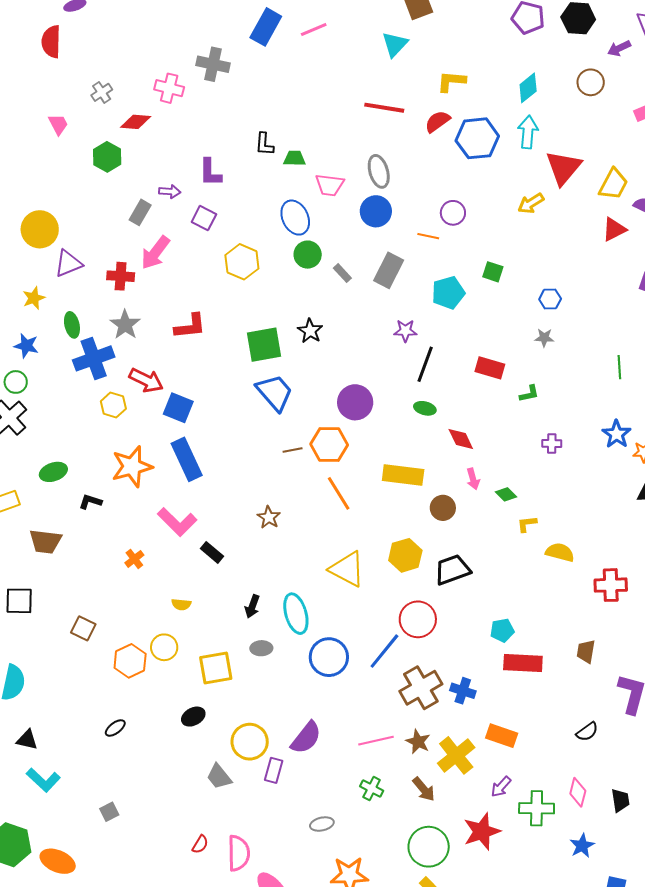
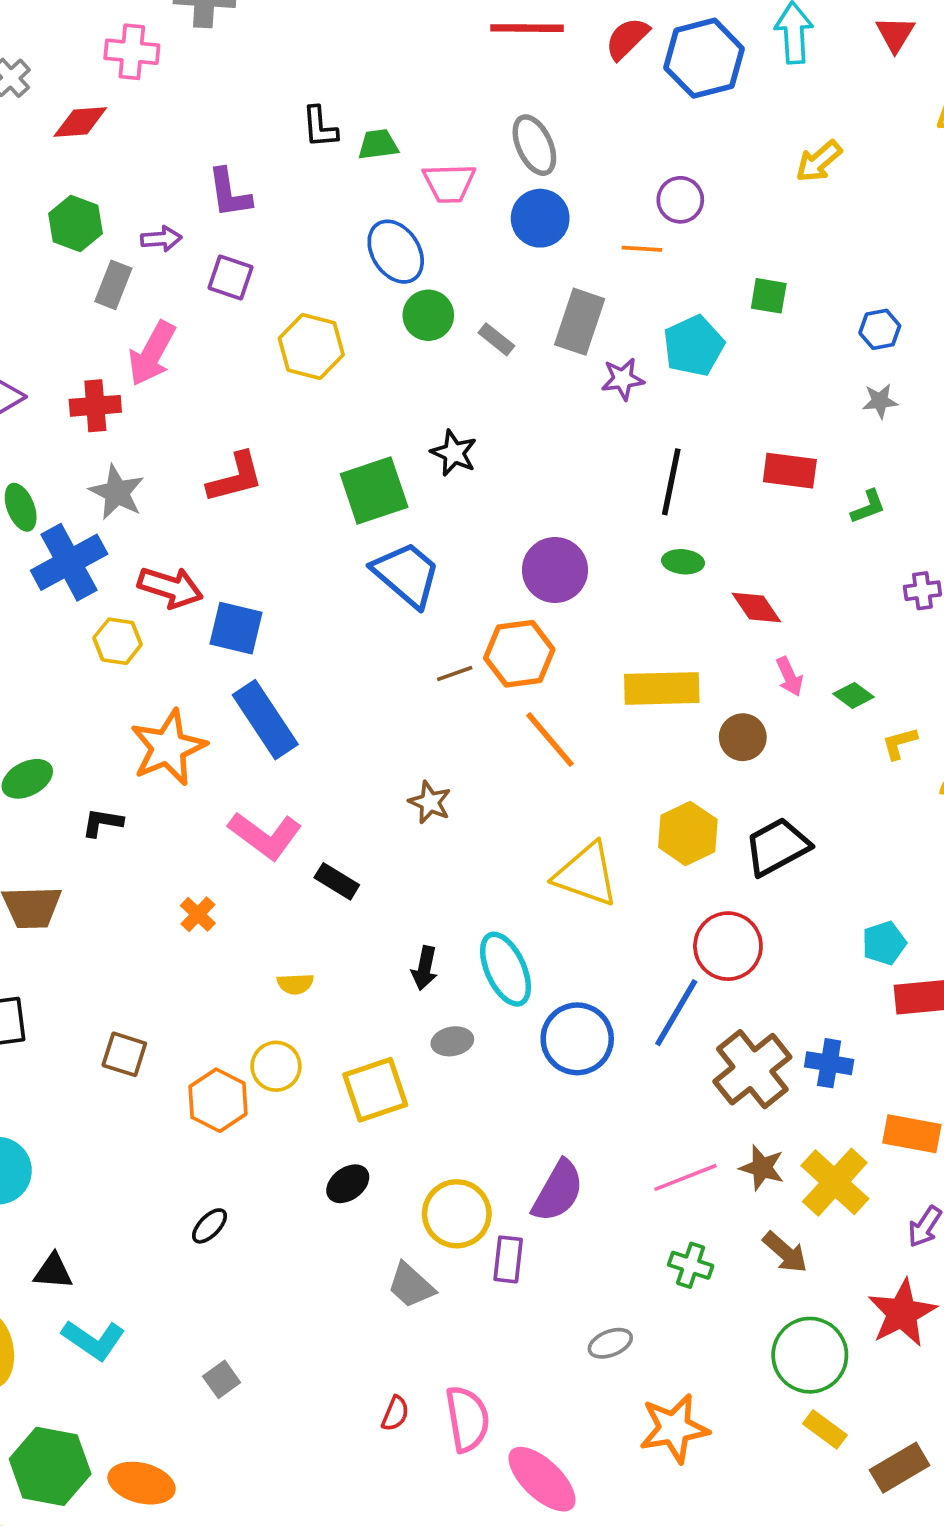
green hexagon: (107, 157) -> (75, 224), moved
red triangle: (563, 168) -> (895, 34), moved, size x0.6
purple star: (405, 331) -> (623, 379), moved

